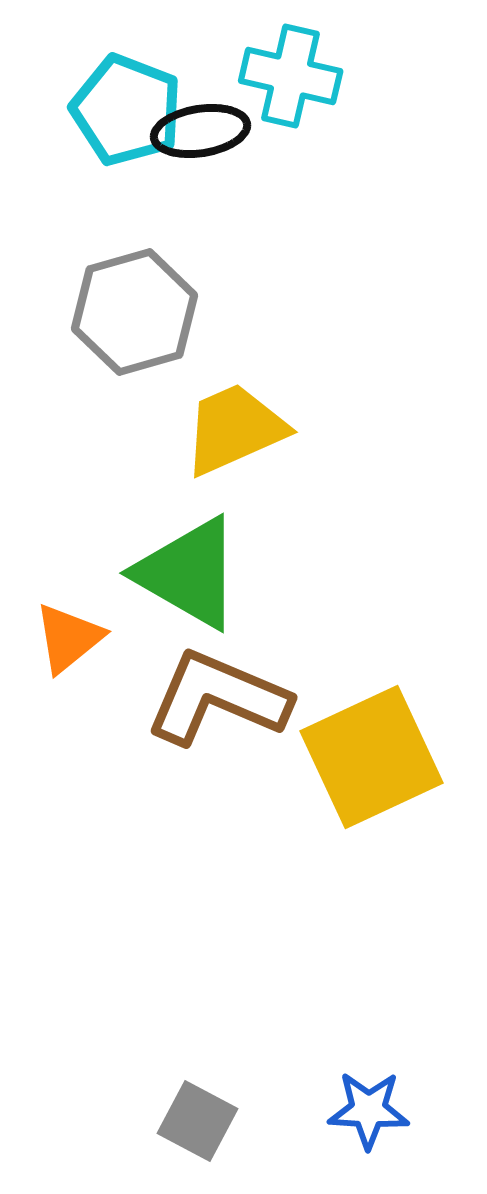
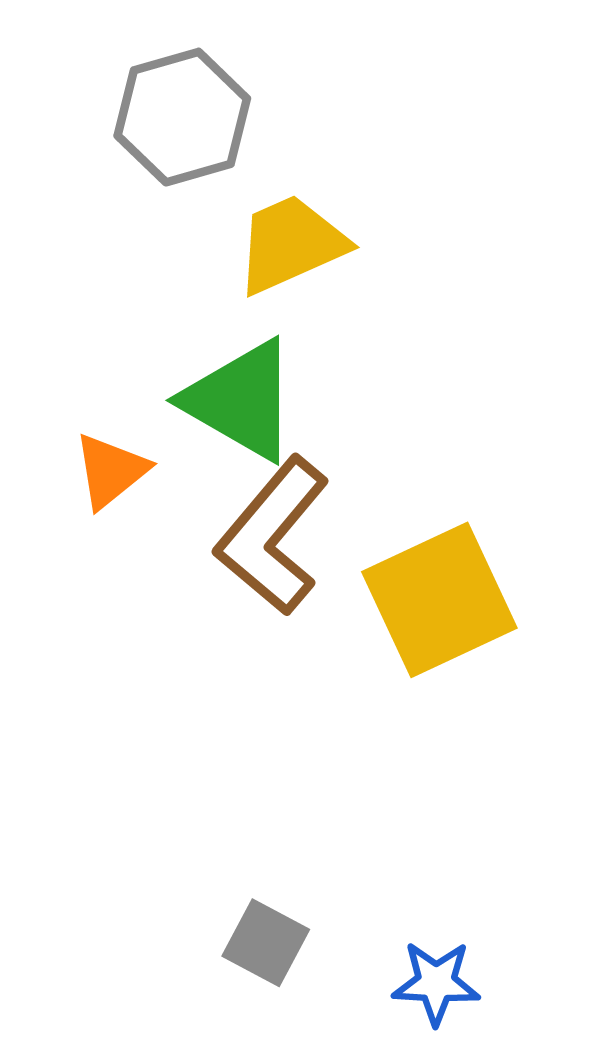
brown L-shape: (218, 698) -> (272, 536), turned -73
gray square: (198, 1121) -> (266, 943), moved

